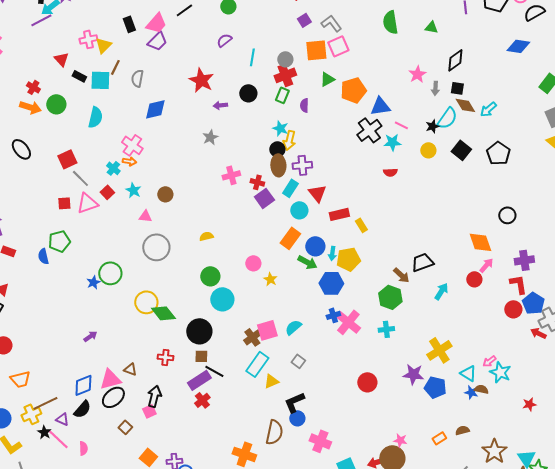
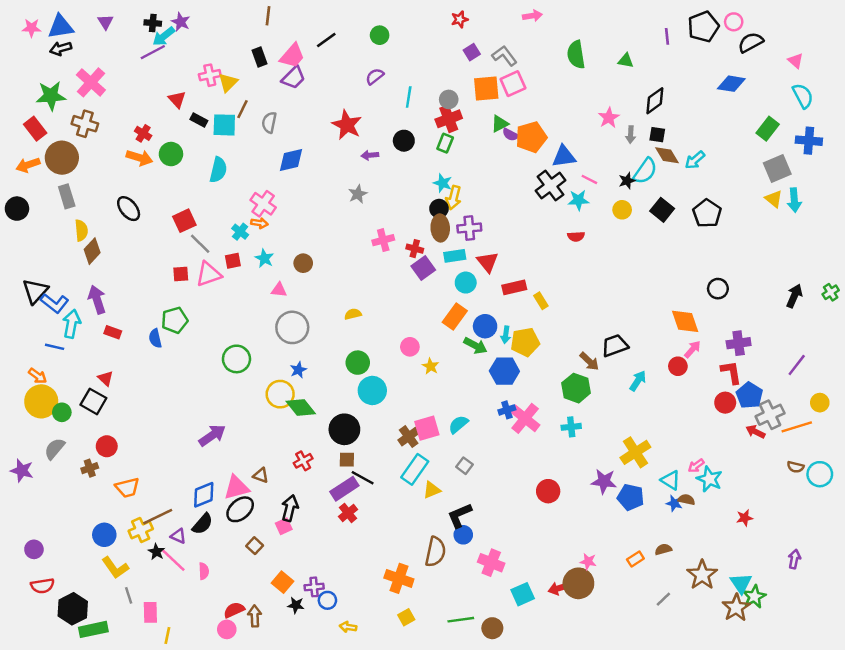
purple semicircle: (304, 105) -> (511, 135), moved, turned -64
cyan rectangle: (290, 188) -> (455, 256), turned 48
red square: (107, 192) -> (233, 261), turned 32
blue star: (93, 282) -> (298, 370), moved
purple arrow: (90, 336) -> (212, 435), size x1.6
red cross: (165, 357) -> (303, 461), turned -35

